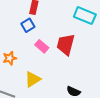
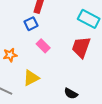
red trapezoid: (66, 44) -> (81, 47), moved

